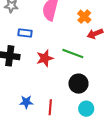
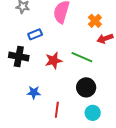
blue rectangle: (25, 33) -> (35, 34), turned -32
blue star: (26, 102) -> (34, 92), moved

